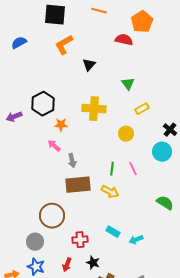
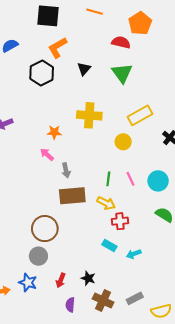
green triangle: (128, 84) -> (122, 73), moved, size x1.5
black hexagon: (43, 104) -> (42, 73), moved
yellow rectangle: (142, 109) -> (140, 115), size x1.6
cyan circle: (162, 152) -> (158, 181), moved
red cross: (80, 240) -> (120, 221), moved
gray circle: (35, 242) -> (38, 256), moved

